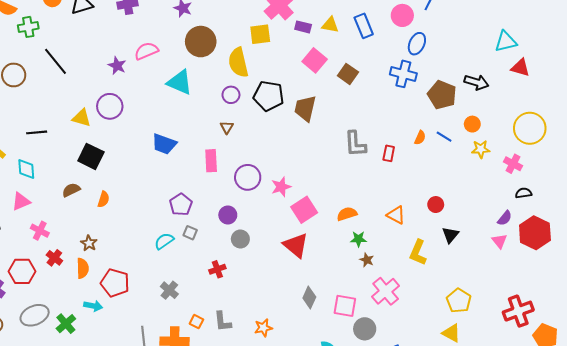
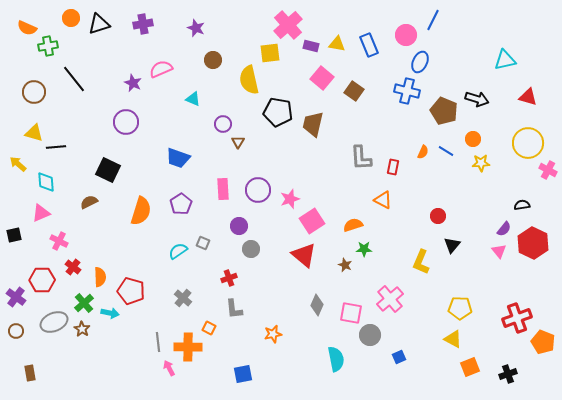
brown circle: (201, 42) -> (213, 60), size x0.6
red triangle: (520, 68) -> (528, 97), moved
cyan triangle: (180, 82) -> (193, 99), size x0.6
purple circle: (231, 95) -> (223, 124), moved
yellow triangle: (82, 118) -> (34, 133), moved
pink rectangle: (211, 161) -> (223, 189), moved
pink cross: (513, 164) -> (548, 170), moved
orange semicircle: (104, 199) -> (141, 211), moved, size x1.8
purple pentagon: (181, 205) -> (181, 204), moved
orange triangle: (396, 215) -> (383, 200), moved
brown star: (89, 243) -> (82, 329), moved
brown star: (367, 260) -> (345, 265), moved
yellow pentagon: (459, 301) -> (460, 308), turned -30
gray L-shape: (223, 322) -> (234, 309), moved
green cross: (66, 324) -> (84, 303), moved

